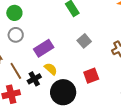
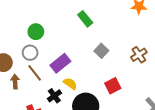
green circle: (14, 13) -> (36, 32), moved
brown line: (16, 71) -> (35, 73), moved

